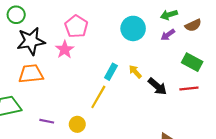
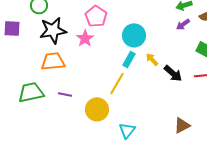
cyan circle: (133, 28) -> (134, 35), moved
purple line: (47, 121) -> (65, 94), moved
yellow circle: (77, 124) -> (97, 109), size x1.5

